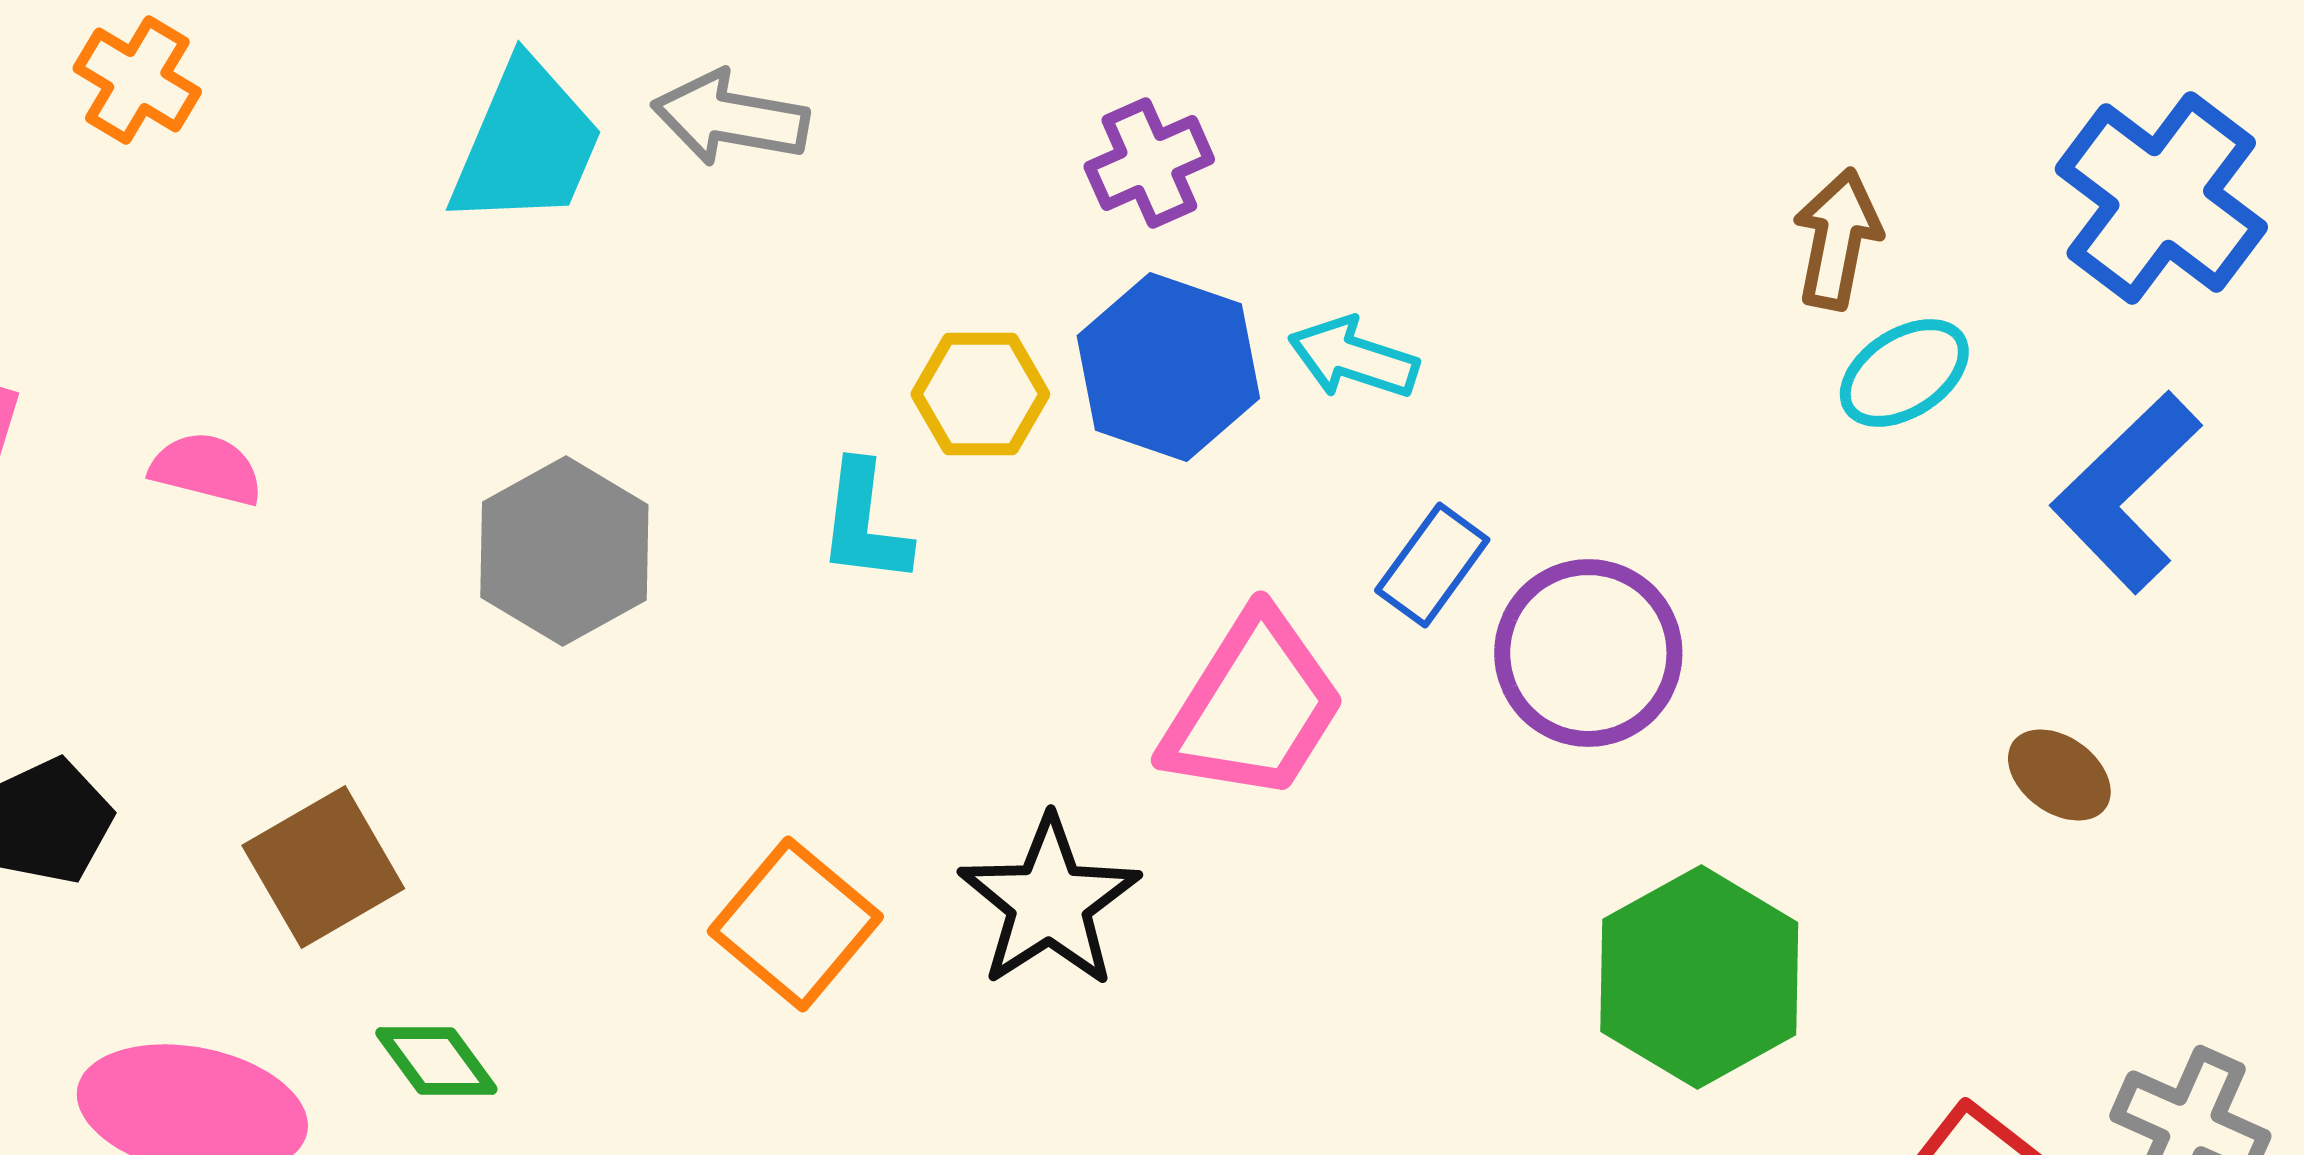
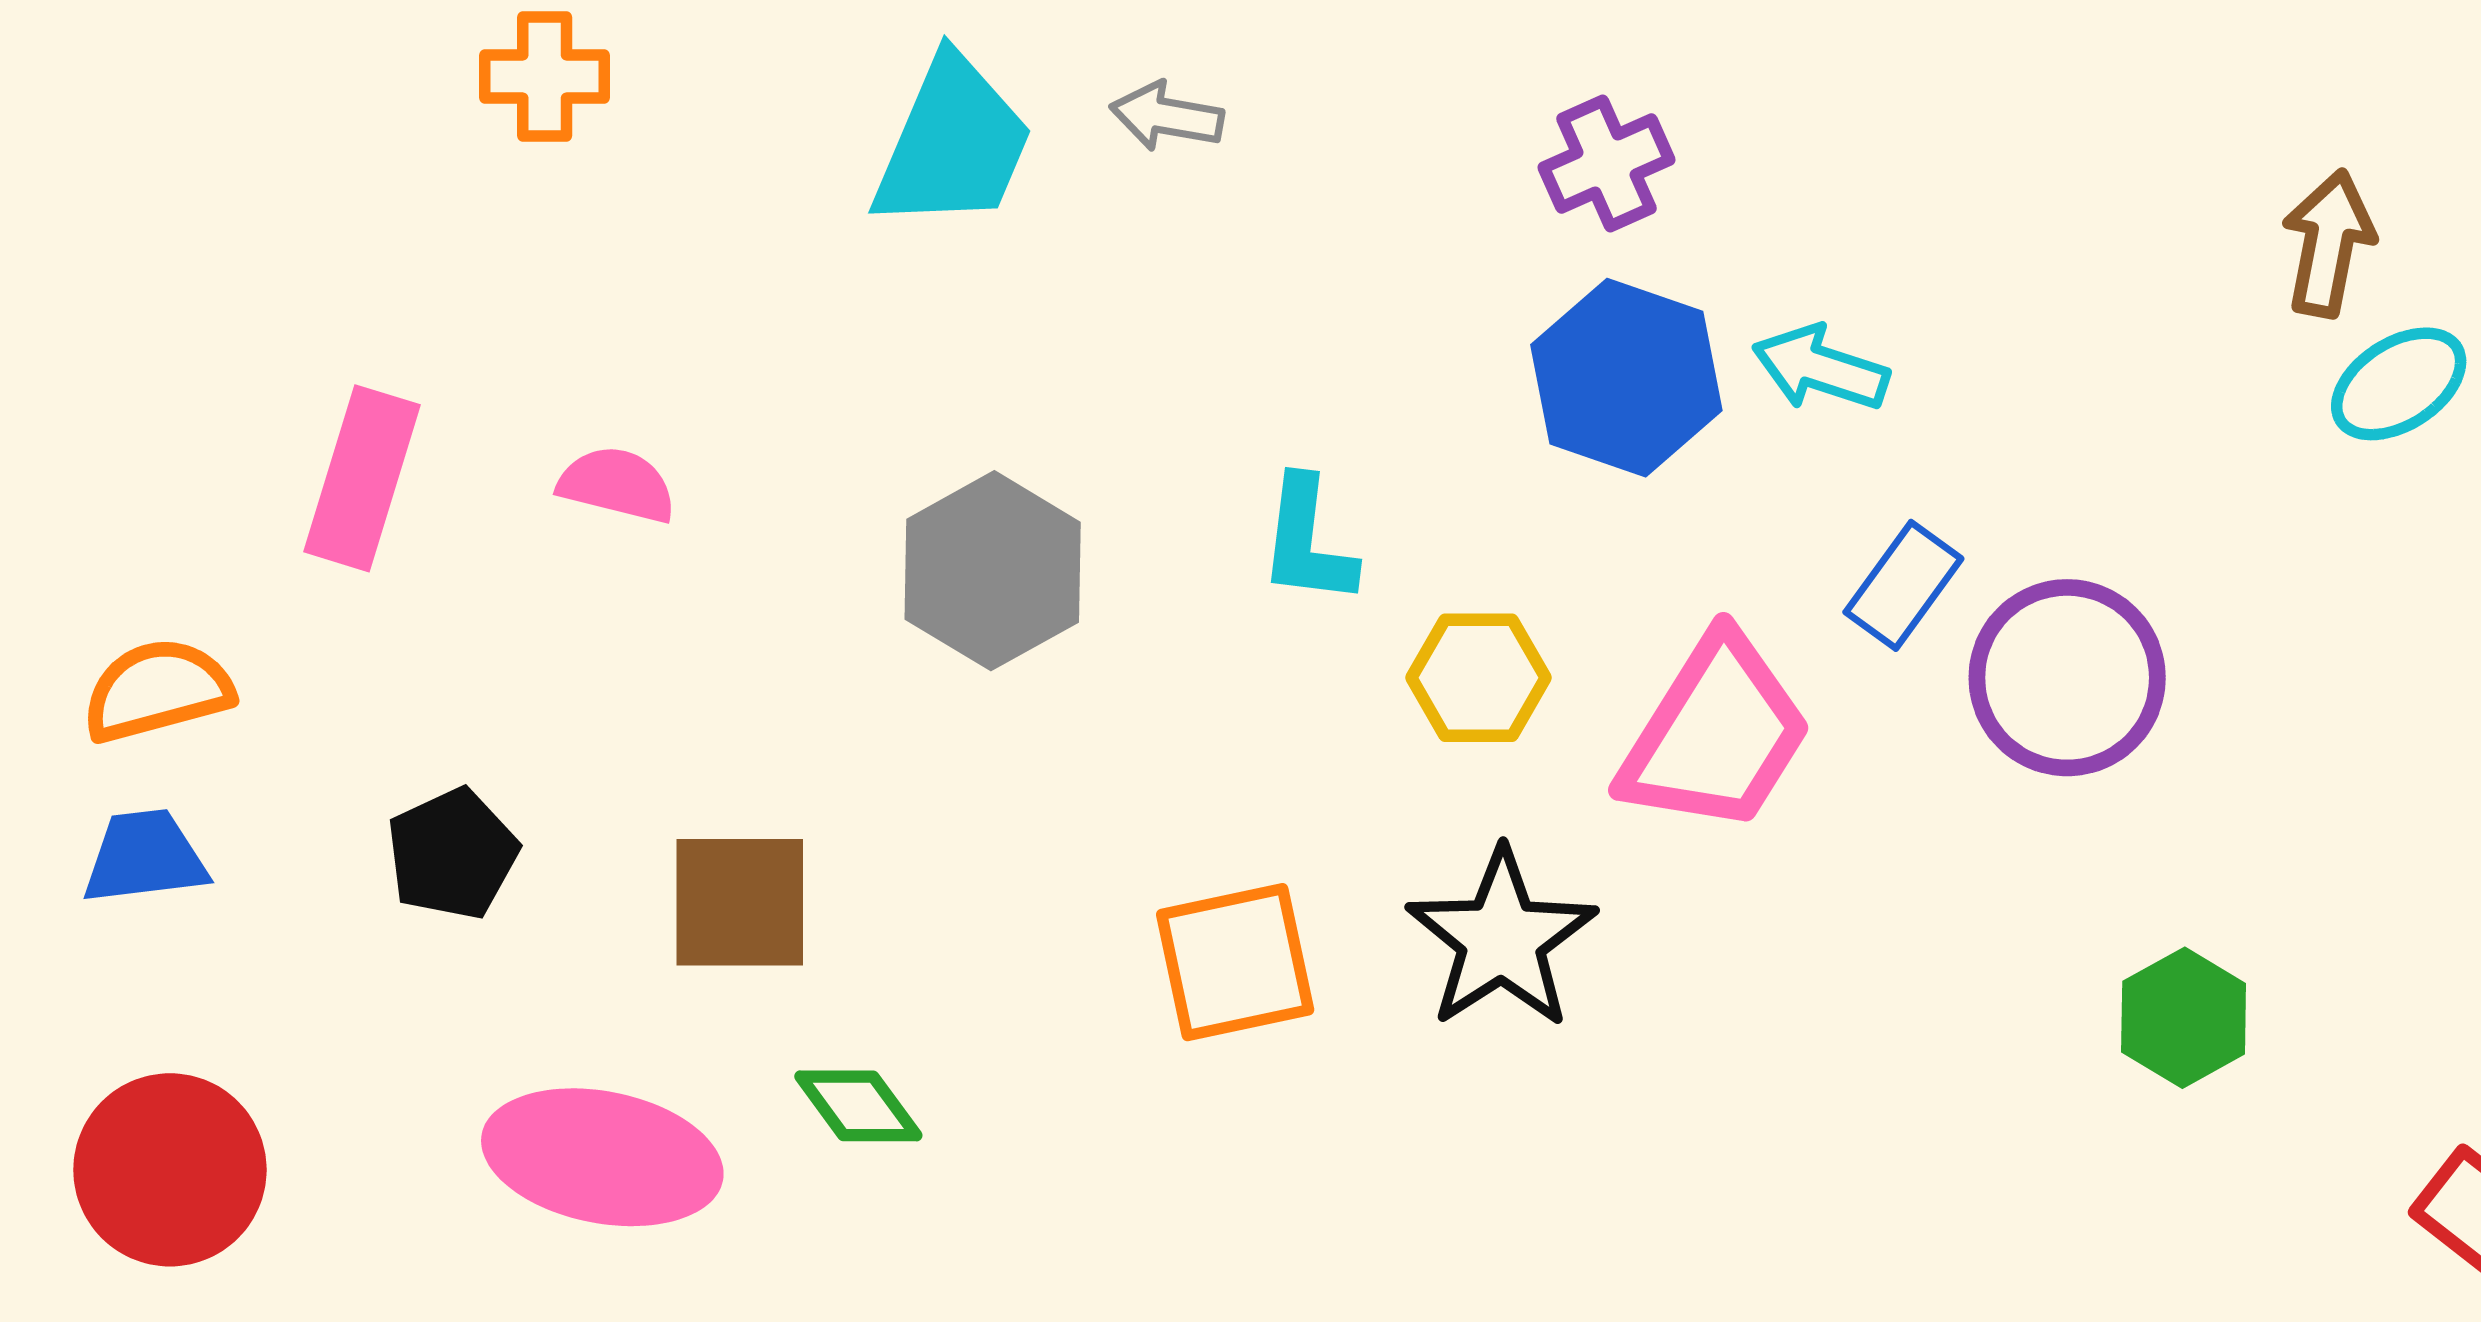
orange cross: (137, 80) -> (545, 76), turned -31
gray arrow: (730, 118) -> (1167, 116), size x0.7
yellow hexagon: (980, 394) -> (1478, 678), moved
brown square: (323, 867) -> (740, 902), turned 30
orange square: (795, 924) -> (1235, 962), turned 38
green hexagon: (1699, 977) -> (2184, 1018), size x0.6

